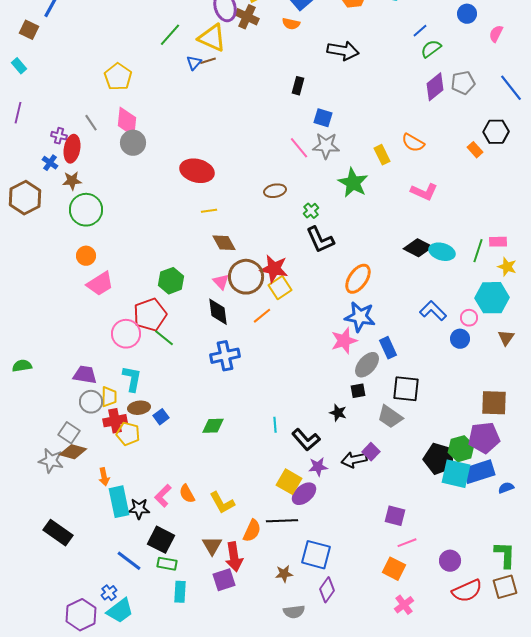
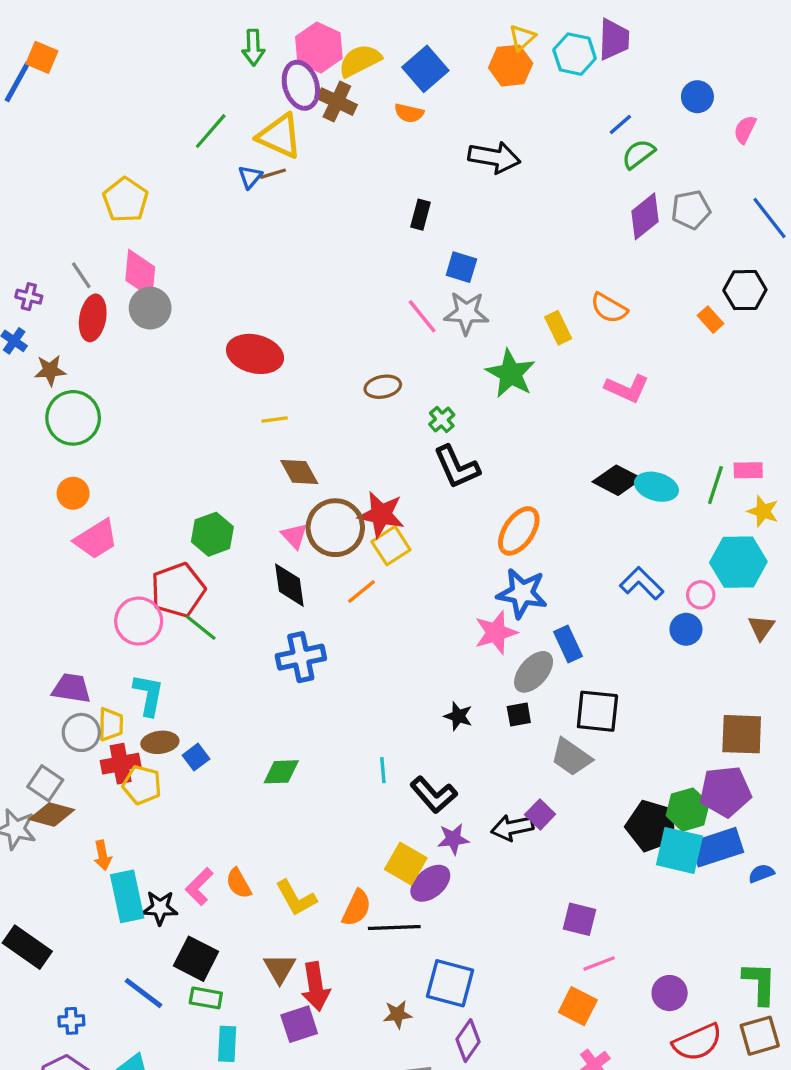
red ellipse: (72, 149) -> (93, 318), moved
black star: (338, 413) -> (458, 716), moved
orange semicircle: (252, 531) -> (357, 908), moved
blue cross: (109, 593) -> (71, 1021), moved, turned 35

